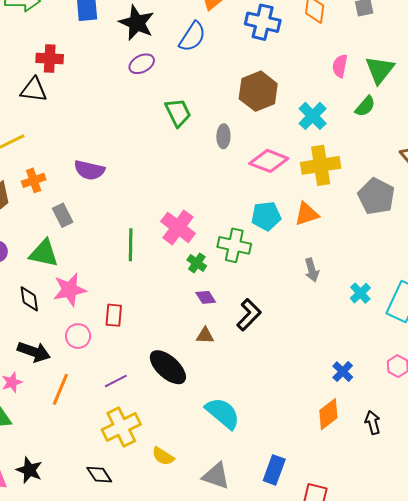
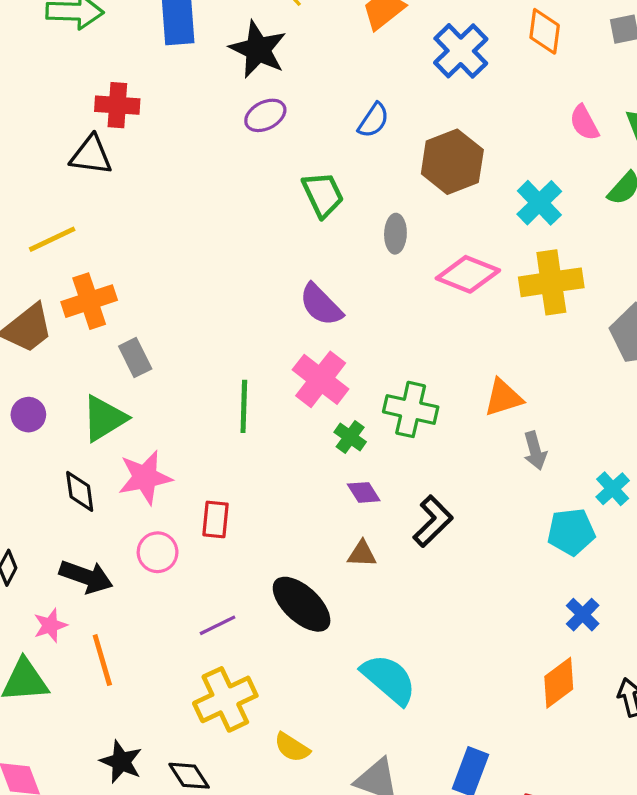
blue cross: (263, 22) -> (461, 51), turned 32
blue semicircle: (192, 37) -> (373, 120), moved, size x0.7
pink semicircle: (340, 66) -> (584, 123), turned -40
purple semicircle: (89, 170) -> (321, 305), moved, turned 32
orange cross: (34, 180) -> (89, 301), size x1.4
orange triangle: (307, 214) -> (503, 398), moved
cyan pentagon: (266, 216) -> (571, 532), moved
green triangle: (44, 253) -> (104, 418), turned -44
orange line: (60, 389) -> (102, 660), moved, turned -40
black star: (29, 470) -> (121, 762), moved

